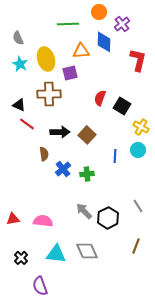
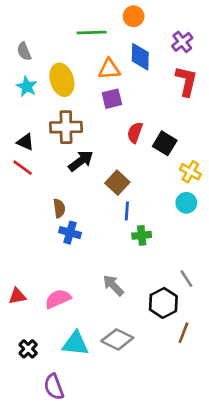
purple cross: (122, 24) -> (182, 42), moved
purple square: (70, 73) -> (112, 99), moved
red line: (27, 124) -> (23, 168), moved
black arrow: (60, 132) -> (81, 161), moved, turned -36
blue line: (115, 156) -> (127, 211), moved
blue cross: (63, 169) -> (70, 233), moved, turned -35
green cross: (87, 174) -> (142, 235), moved
black hexagon: (108, 218) -> (163, 303), moved
pink semicircle: (43, 221) -> (58, 299), turned -30
gray diamond: (87, 251) -> (117, 339), turned -40

